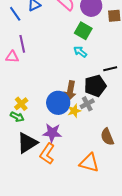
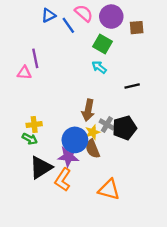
blue line: (15, 14) -> (68, 25), moved
black pentagon: (95, 86) -> (124, 128), moved
blue circle: (58, 103) -> (75, 140), moved
yellow cross: (21, 104) -> (34, 125), turned 32
gray cross: (87, 104) -> (107, 125), turned -32
brown semicircle: (107, 137) -> (93, 149), moved

